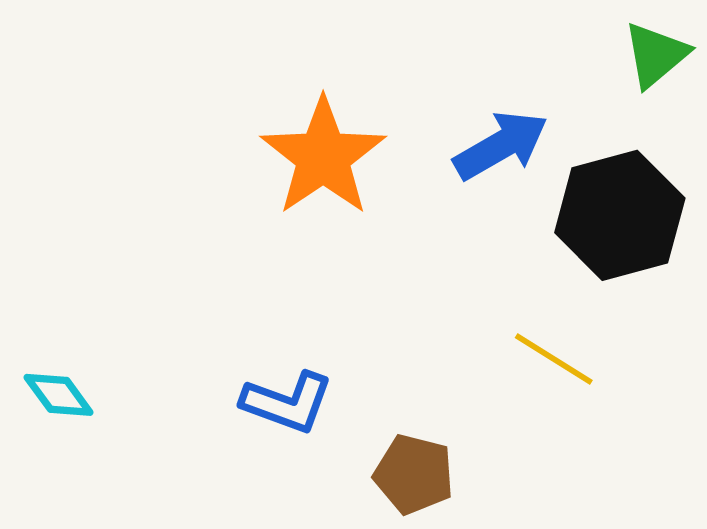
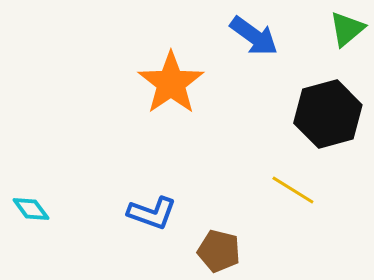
blue arrow: (501, 145) -> (254, 36), moved, turned 66

